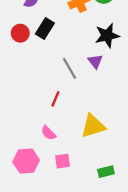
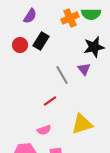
red line: (55, 99) -> (50, 101), turned 32
pink semicircle: (48, 133) -> (44, 130), turned -64

